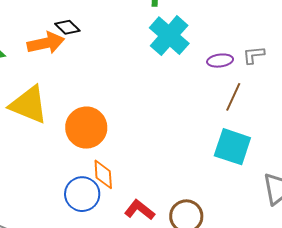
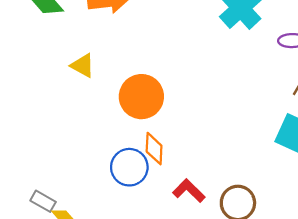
yellow triangle: (29, 105) -> (83, 66), size x0.6

